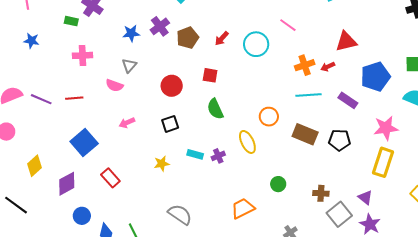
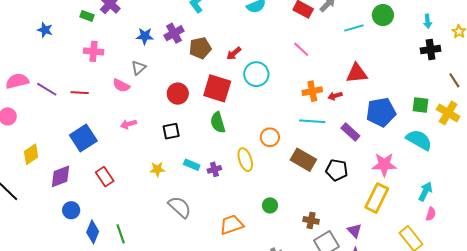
cyan circle: (256, 44) -> (256, 74), moved
red square: (210, 75) -> (217, 88), size x1.8
gray semicircle: (180, 214) -> (180, 207), moved

